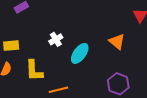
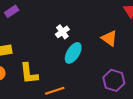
white cross: (56, 39) -> (62, 32), moved

